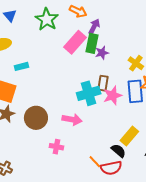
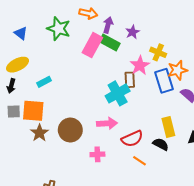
green rectangle: (92, 43) -> (110, 42), turned -60
purple star: (102, 53) -> (132, 32), moved
pink star: (112, 95) -> (140, 65), moved
yellow rectangle: (129, 136) -> (168, 127), turned -42
red semicircle: (111, 168) -> (132, 139), moved

